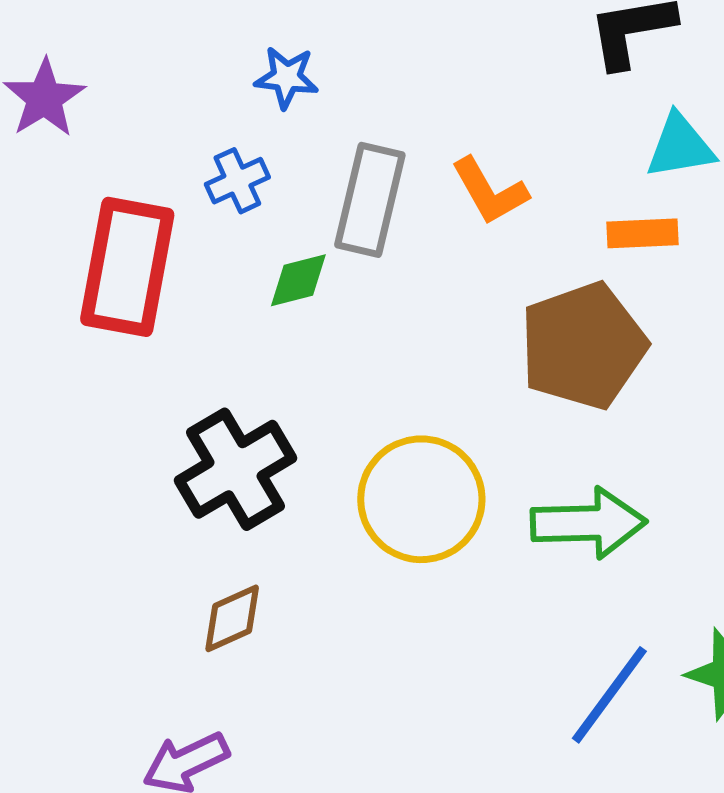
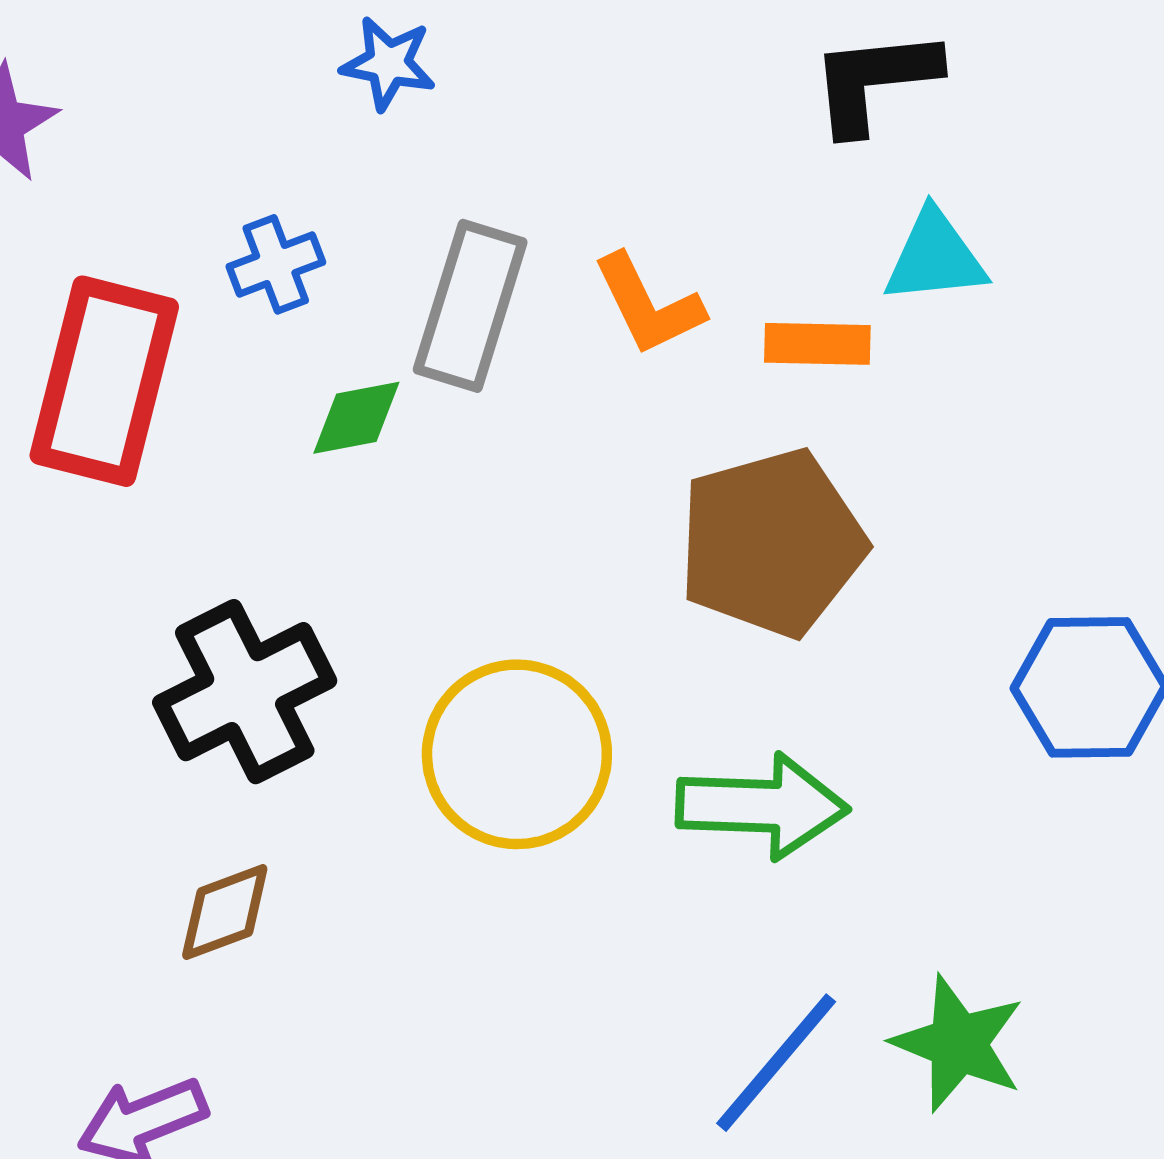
blue star: (287, 77) -> (388, 63), moved
orange rectangle: (642, 233) -> (817, 344), moved

